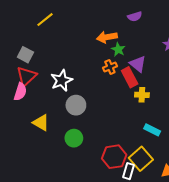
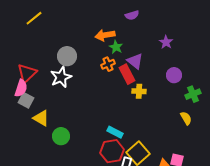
yellow line: (45, 20) -> (34, 18), moved
gray square: (25, 55) -> (26, 100), moved
gray circle: (76, 105) -> (67, 56), moved
cyan rectangle: (152, 130) -> (115, 132), moved
green circle: (74, 138) -> (61, 136), moved

